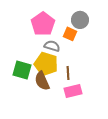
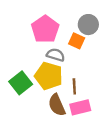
green square: (22, 70) -> (21, 83), turned 36
brown semicircle: (42, 81) -> (57, 105), moved

